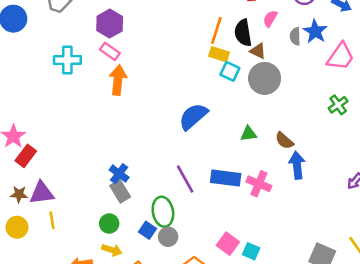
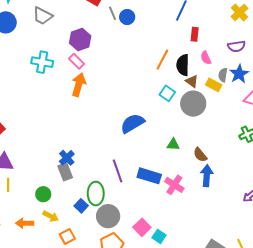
pink semicircle: (270, 19) -> (206, 58), turned -64
yellow rectangle: (219, 54) -> (214, 85), moved
green circle: (109, 224) -> (43, 194), moved
gray circle: (168, 237) -> (108, 216), moved, size x1.5

